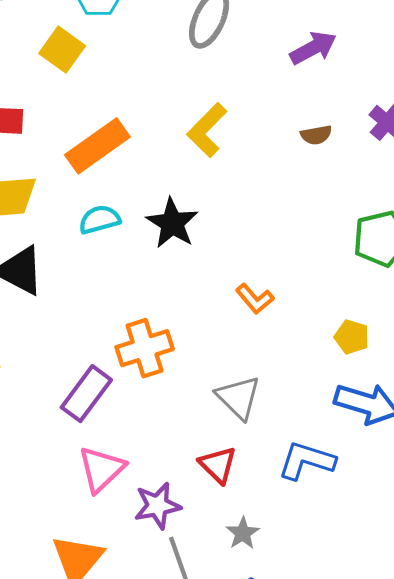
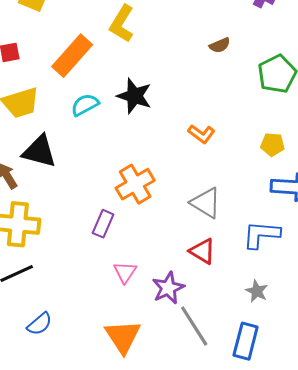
yellow L-shape: (207, 130) -> (122, 24), moved
brown semicircle: (316, 135) -> (220, 45), moved
purple rectangle: (86, 394) -> (103, 224), size x0.7
pink triangle: (101, 469) -> (125, 272), size x0.7
gray star: (243, 533) -> (257, 291), moved

